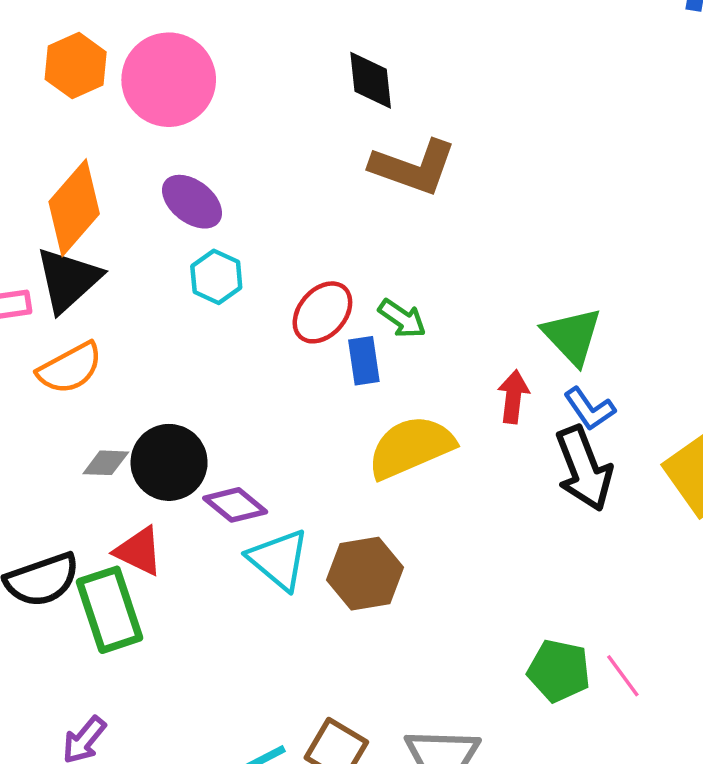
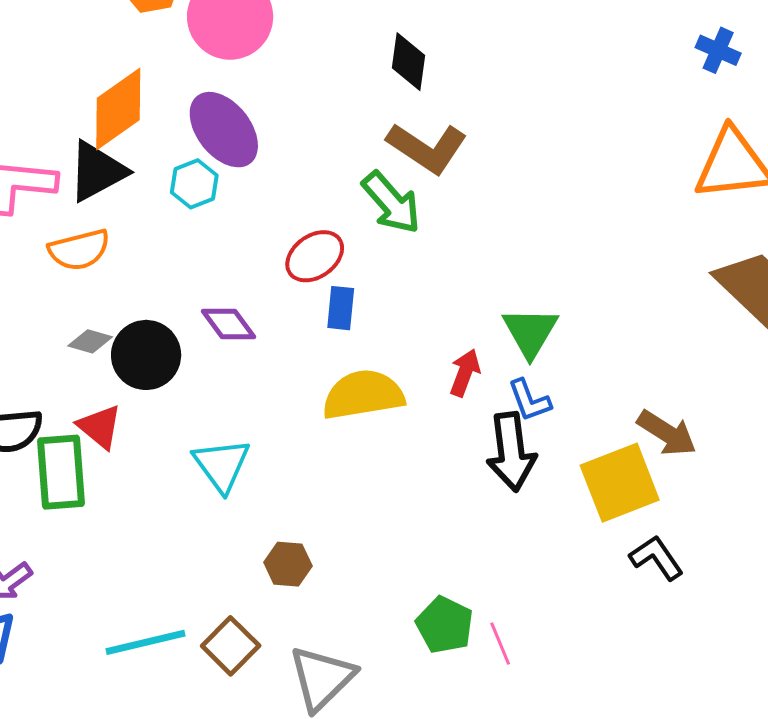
purple ellipse: (192, 202) -> (224, 130), size x1.4
cyan hexagon: (216, 277) -> (194, 184), moved
green arrow: (402, 319) -> (391, 203), moved, size x1.5
purple diamond: (235, 505) -> (229, 324), moved
brown hexagon: (365, 574) -> (288, 564), moved, size x0.7

